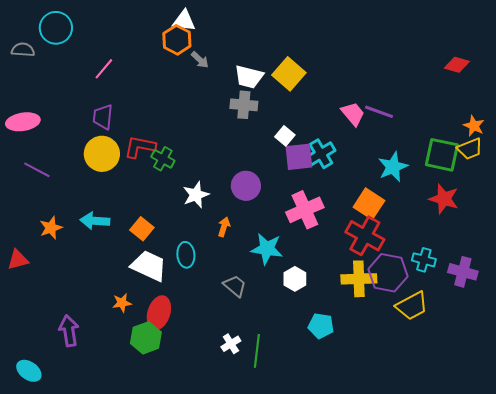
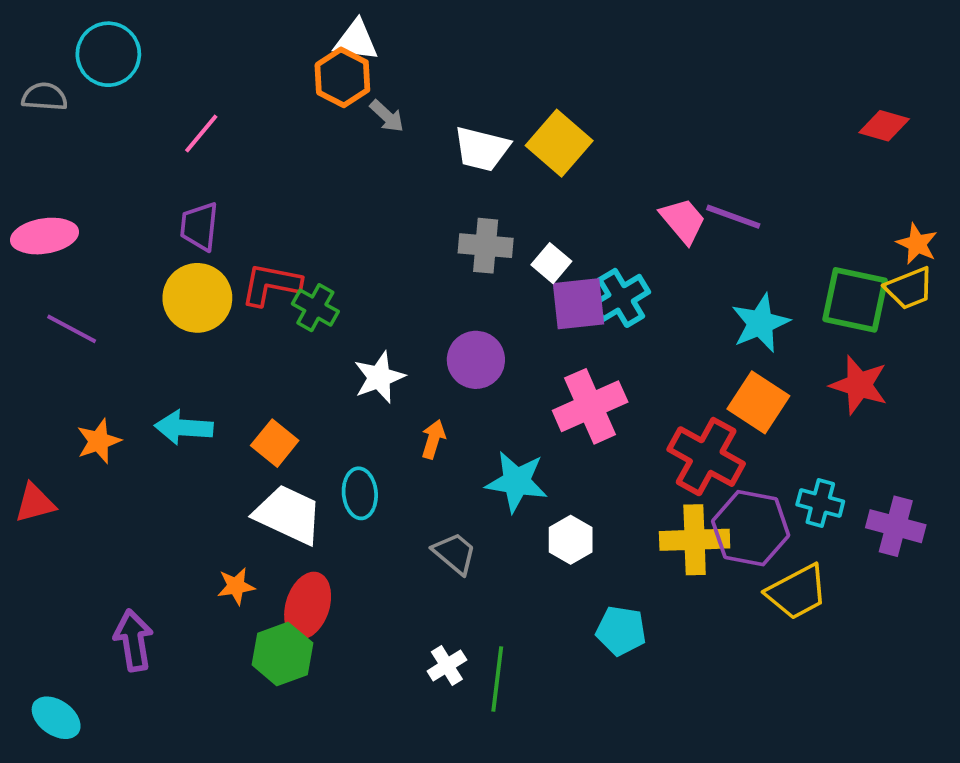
gray cross: (244, 105) -> (486, 246), moved
orange square: (369, 204) -> (758, 402), moved

